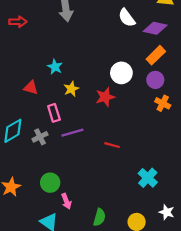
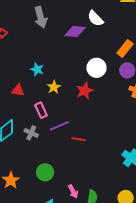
purple diamond: (155, 28) -> (75, 32), moved
gray cross: (40, 137) -> (31, 133), turned -32
red line: (112, 145) -> (79, 139), moved
pink arrow: (66, 201) -> (73, 191), moved

